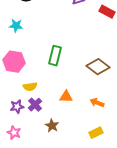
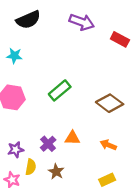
green rectangle: (55, 56) -> (60, 90), turned 36
yellow semicircle: (30, 87) -> (31, 167), moved, turned -72
purple cross: (35, 105) -> (48, 144), moved

